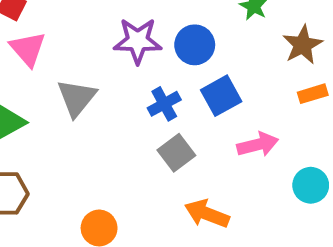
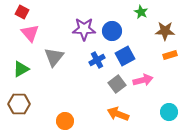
brown star: (303, 45) -> (165, 31), turned 30
gray square: (176, 153) -> (117, 84), moved
cyan circle: (311, 185) -> (169, 112), moved

